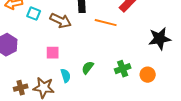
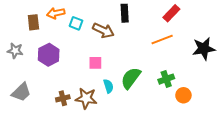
orange line: (106, 23) -> (162, 40), moved, turned -35
green semicircle: (88, 68) -> (131, 78), size x1.6
orange circle: (148, 75) -> (183, 95), moved

